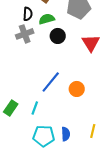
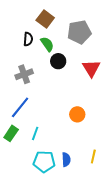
green semicircle: (47, 19) -> (47, 44), turned 70
gray cross: (25, 34) -> (24, 74), moved
blue line: (51, 82) -> (20, 107), moved

